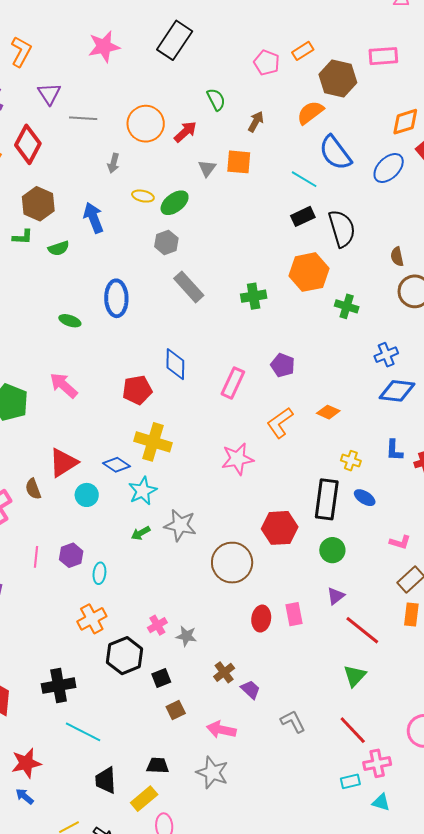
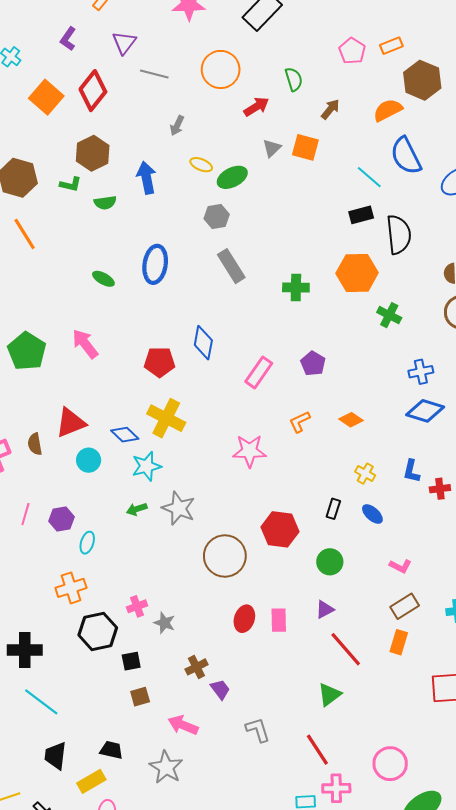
orange circle: (146, 124) -> (221, 69), moved
orange L-shape: (280, 423) -> (300, 422), size x0.7
black rectangle: (327, 499) -> (333, 509), size x0.5

